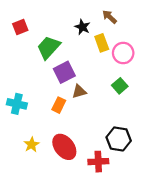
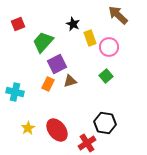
brown arrow: (110, 17) -> (118, 15), moved, size x1.5
orange rectangle: (59, 105) -> (48, 84), moved
red cross: (98, 162) -> (87, 143), turned -30

